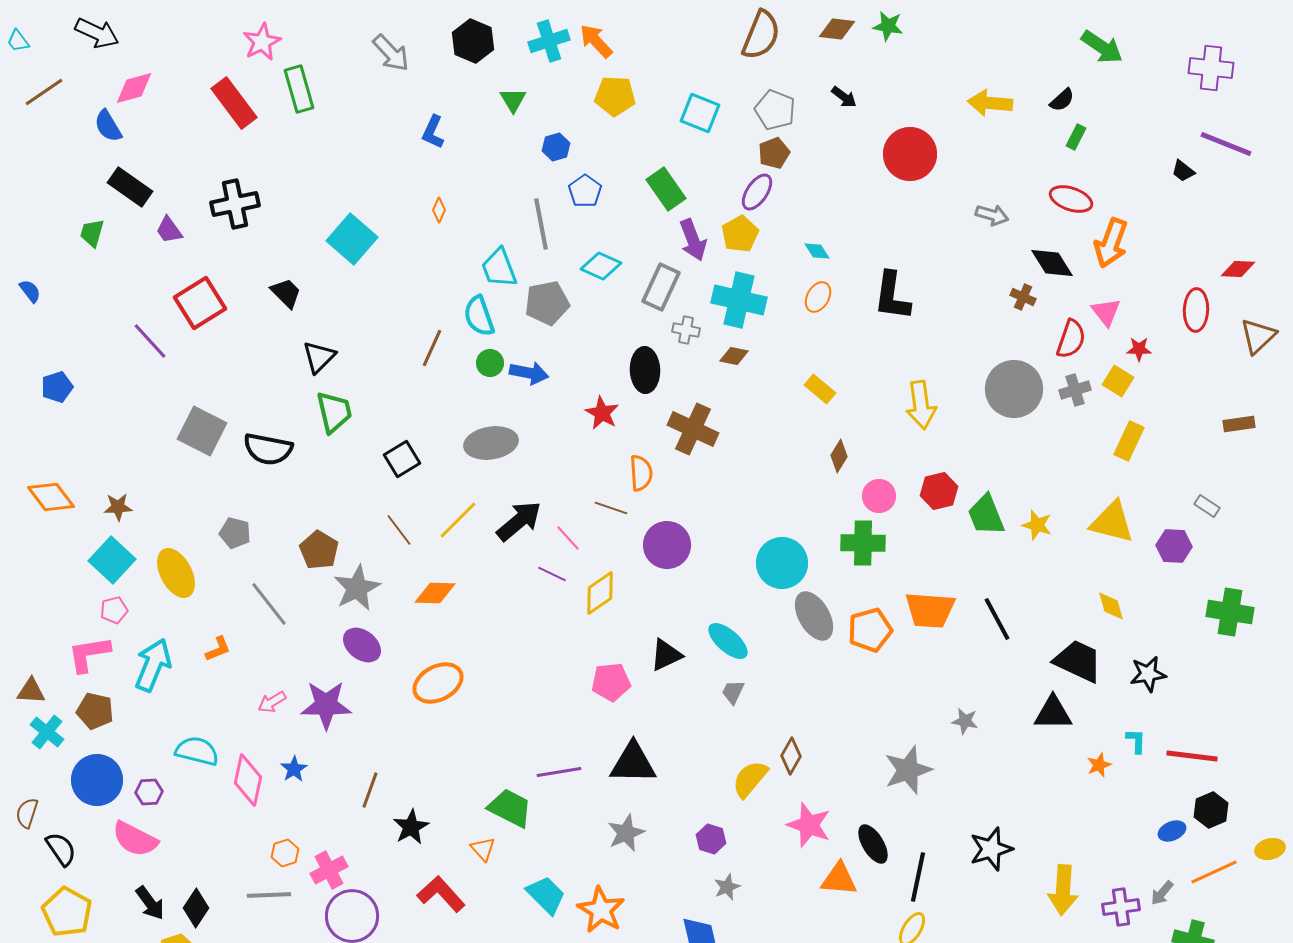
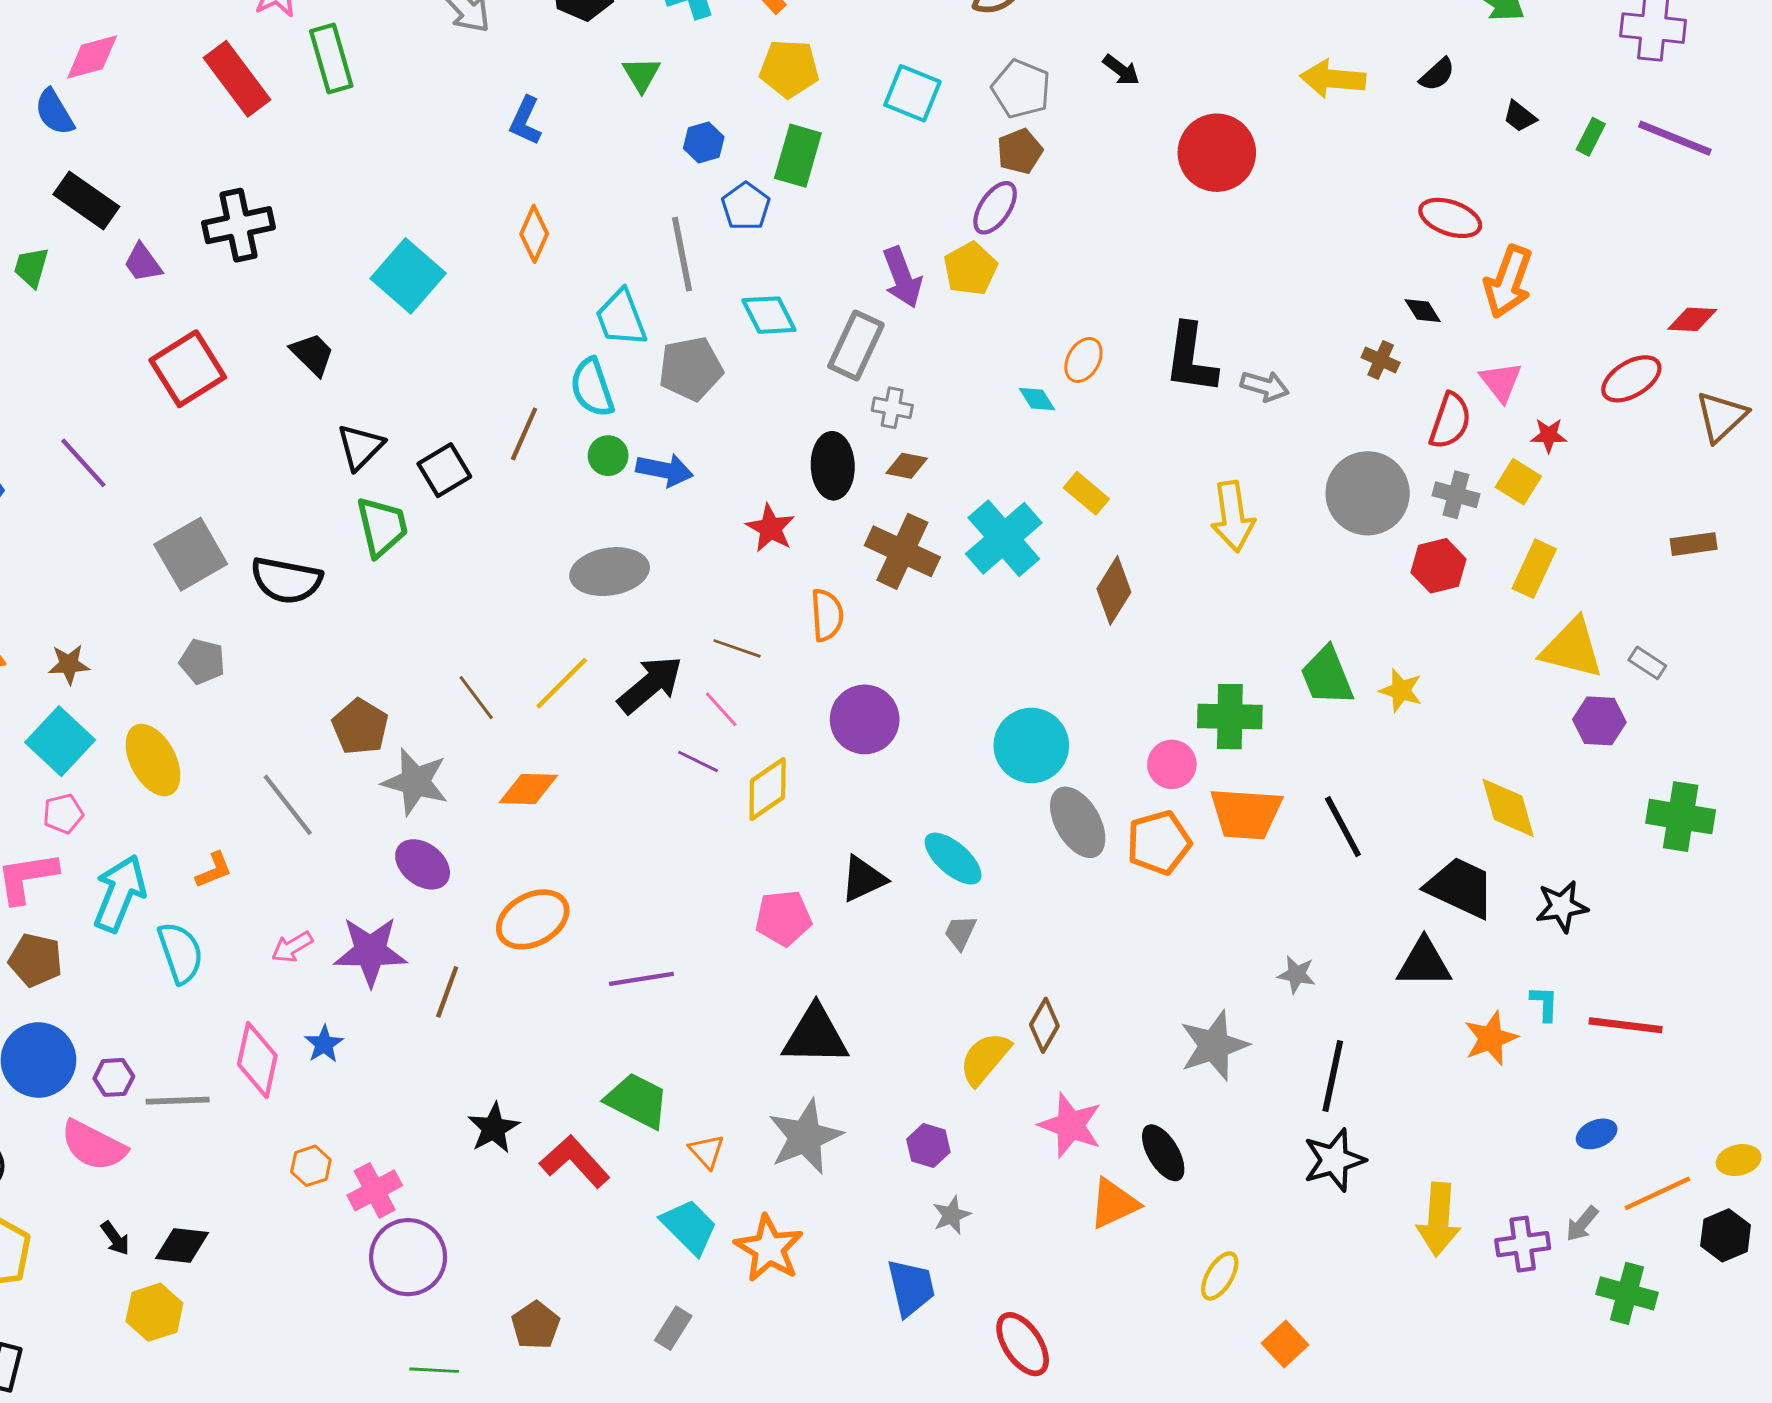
green rectangle: (1076, 137) -> (1591, 137), moved
black trapezoid: (1183, 171) -> (1520, 116), moved
green rectangle: (666, 189) -> (798, 156), moved, turned 51
orange diamond: (439, 210) -> (534, 234), size x1.5
gray arrow: (992, 215) -> (1265, 386), moved
cyan diamond: (817, 251) -> (1037, 399), moved
black diamond: (1052, 263) -> (1423, 311), size x0.6
cyan diamond: (601, 266) -> (769, 315), turned 39
cyan cross: (739, 300) -> (1004, 538), moved, turned 36
red ellipse: (1196, 310) -> (1631, 379), turned 57
purple line: (150, 341) -> (83, 463), moved
brown diamond: (734, 356) -> (907, 466), moved
gray cross: (1075, 390) -> (1456, 495), turned 32
gray square: (202, 431) -> (191, 554), turned 33
brown diamond: (839, 456) -> (1114, 590), size x1.4
black square: (402, 459) -> (444, 470), moved
red hexagon: (939, 491) -> (1439, 566), moved
pink circle: (879, 496) -> (1172, 764), moved
brown line: (611, 508) -> (737, 648), moved
yellow triangle: (1112, 522) -> (1572, 648), moved
gray pentagon: (235, 533) -> (202, 661), moved
green cross: (863, 543) -> (1230, 717), moved
gray star: (357, 588) -> (415, 782), turned -30
yellow diamond: (1111, 606) -> (1508, 808), size x1.5
cyan semicircle: (197, 751) -> (181, 953), moved, turned 57
orange star: (1099, 765) -> (1491, 1038), size x1.5
purple line: (559, 772) -> (641, 979), moved
brown line: (370, 790) -> (447, 992), moved
black hexagon: (1211, 810) -> (1726, 1235), moved
gray star: (626, 833) -> (805, 1137), size x1.4
orange triangle: (483, 849) -> (707, 1151), moved
black line: (918, 877) -> (1333, 1076), moved
orange triangle: (839, 879) -> (1114, 1204), turned -30
red L-shape: (441, 894) -> (575, 1161), moved
gray line: (269, 895) -> (178, 1101), moved
black arrow: (150, 903) -> (115, 1238), size x0.7
black diamond: (196, 908) -> (182, 1246), turned 63

